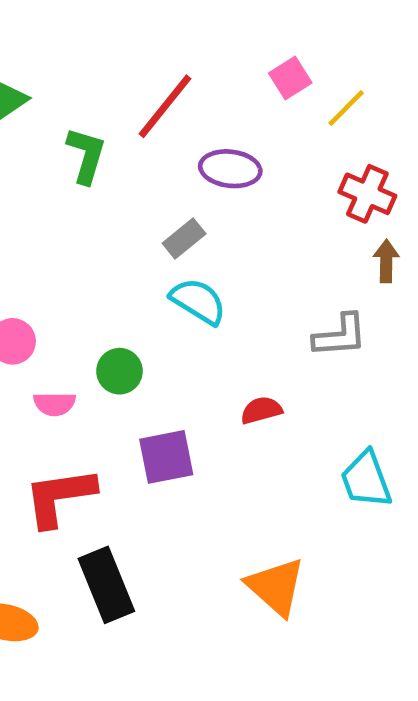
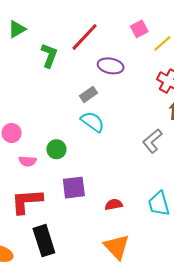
gray L-shape: (340, 336) -> (152, 141), turned 140
red semicircle: (261, 410) -> (114, 204), moved

